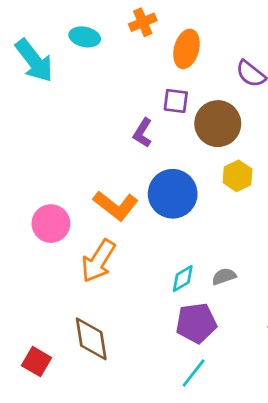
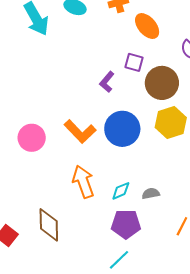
orange ellipse: (187, 49) -> (147, 26), turned -64
yellow hexagon: (237, 176) -> (171, 122), size x1.4
orange arrow: (98, 261) -> (83, 182), moved, turned 120

